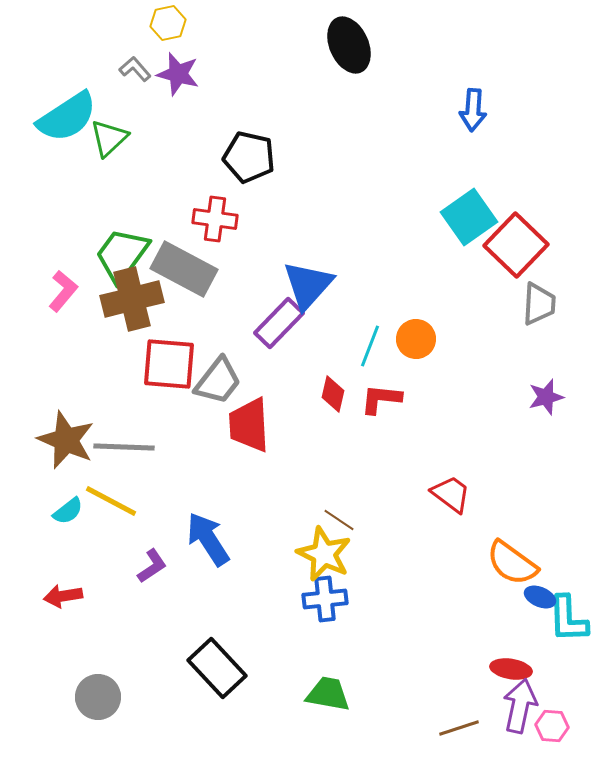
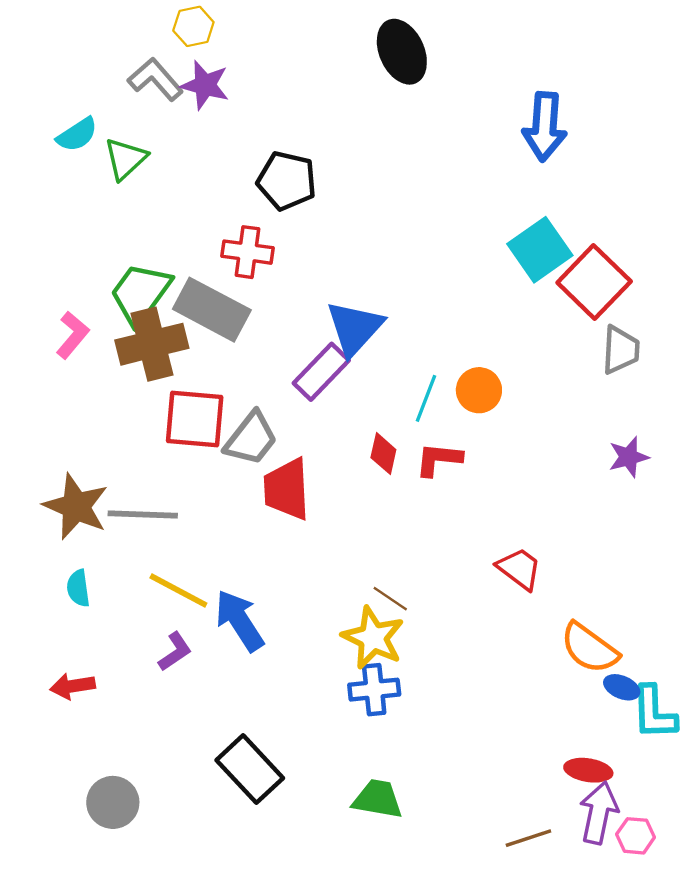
gray L-shape: (135, 69) -> (155, 79), size x1.5
blue arrow: (473, 110) -> (545, 127), size x1.4
cyan semicircle: (67, 117) -> (77, 135), size x0.6
yellow line: (111, 501) -> (178, 591), moved
cyan semicircle: (68, 511) -> (78, 588), turned 120

